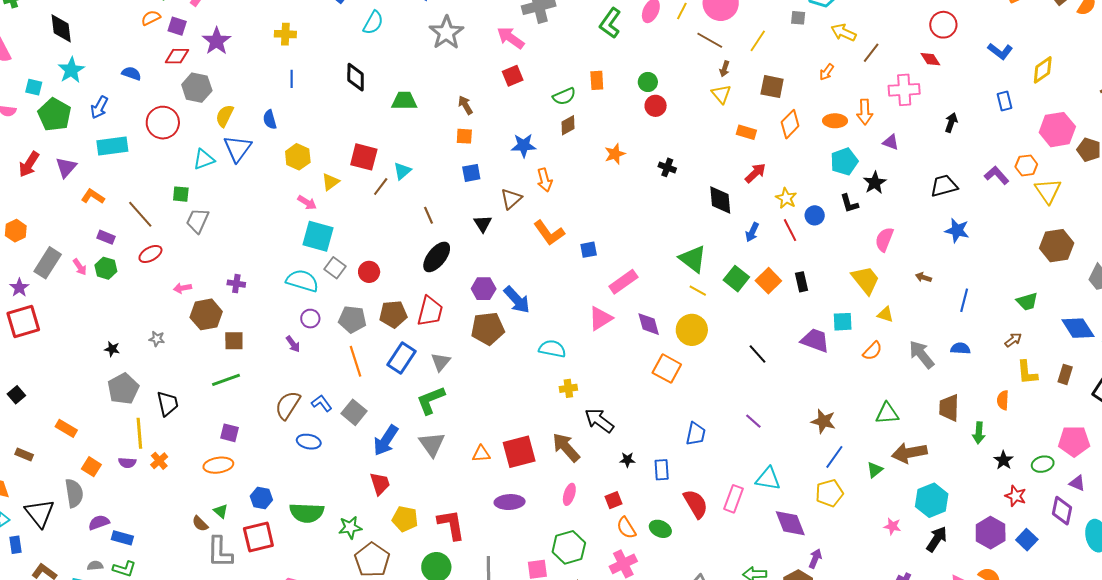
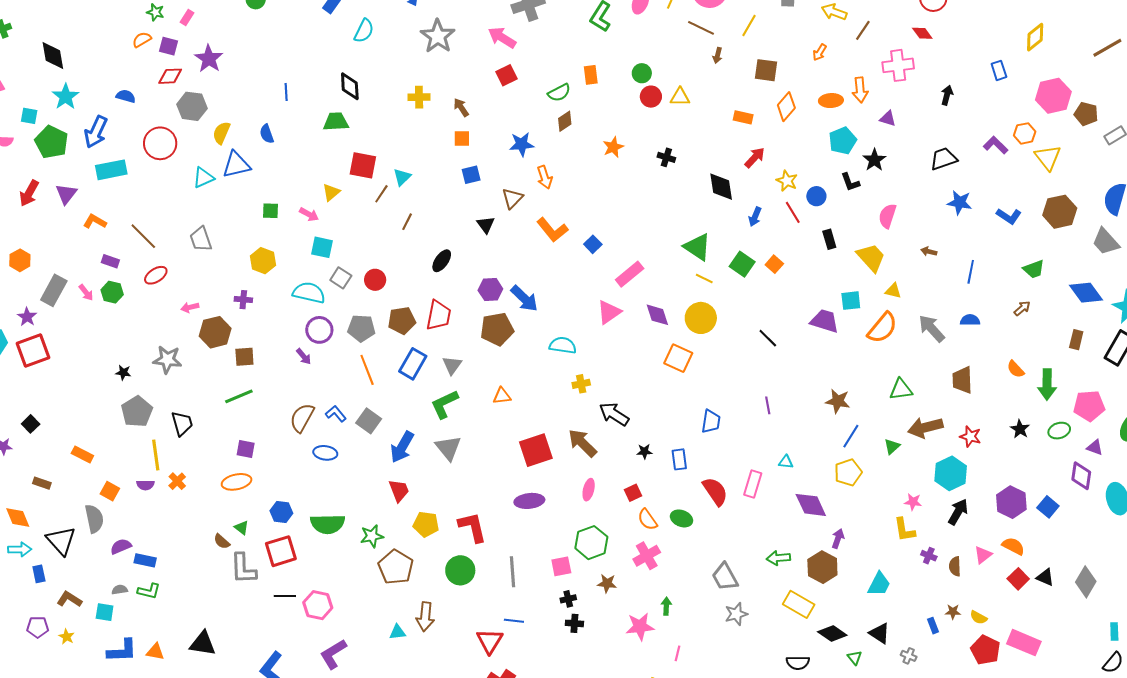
yellow cross: (285, 34) -> (419, 97), moved
blue L-shape: (1000, 51) -> (1009, 216), moved
yellow triangle: (721, 94) -> (680, 97), moved, turned -45
green trapezoid: (404, 101) -> (336, 122), moved
blue arrow: (99, 107) -> (96, 132), size x1.4
blue triangle: (238, 148) -> (236, 165), turned 44
yellow hexagon: (298, 157) -> (263, 261), moved
green square: (181, 194) -> (271, 211), moved
brown line: (428, 215) -> (407, 222), moved, turned 54
gray trapezoid: (198, 221) -> (201, 239), turned -40
cyan square: (318, 236) -> (322, 247), size x0.7
blue square: (589, 250) -> (593, 244), turned -30
black ellipse: (437, 257) -> (442, 261), size x0.7
orange square: (768, 281) -> (774, 264), size x0.7
black rectangle: (801, 282) -> (829, 239), moved
purple circle: (310, 319) -> (319, 330), size x1.4
gray star: (157, 339) -> (167, 360), size x1.8
orange semicircle: (872, 351) -> (882, 328), size x1.6
yellow L-shape: (1027, 373) -> (904, 530), moved
orange semicircle: (1003, 400) -> (1016, 369), turned -42
purple line: (753, 421) -> (768, 405), turned 42
green arrow: (979, 433) -> (1047, 384), moved, size x1.4
orange triangle: (481, 454) -> (502, 396), moved
cyan triangle: (768, 479) -> (786, 462), size x0.6
red star: (1016, 496) -> (970, 436), moved

